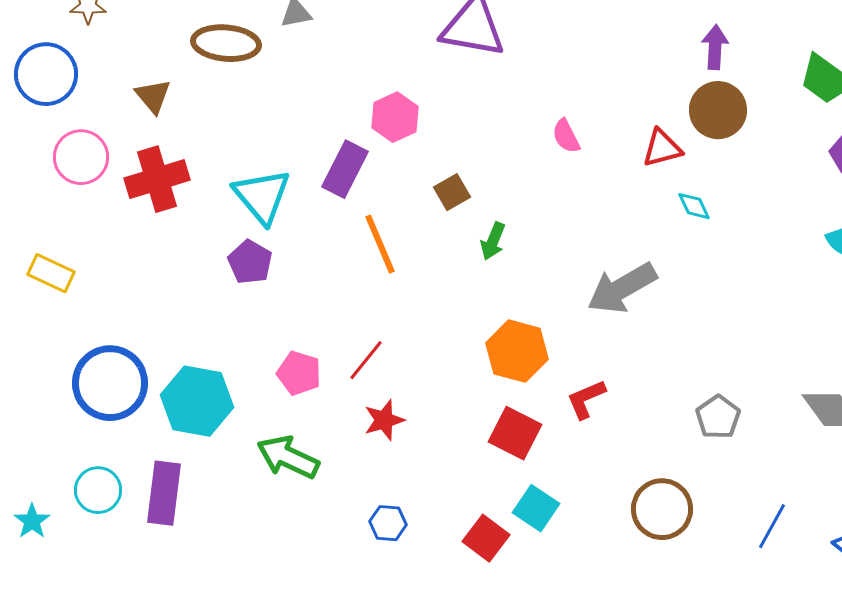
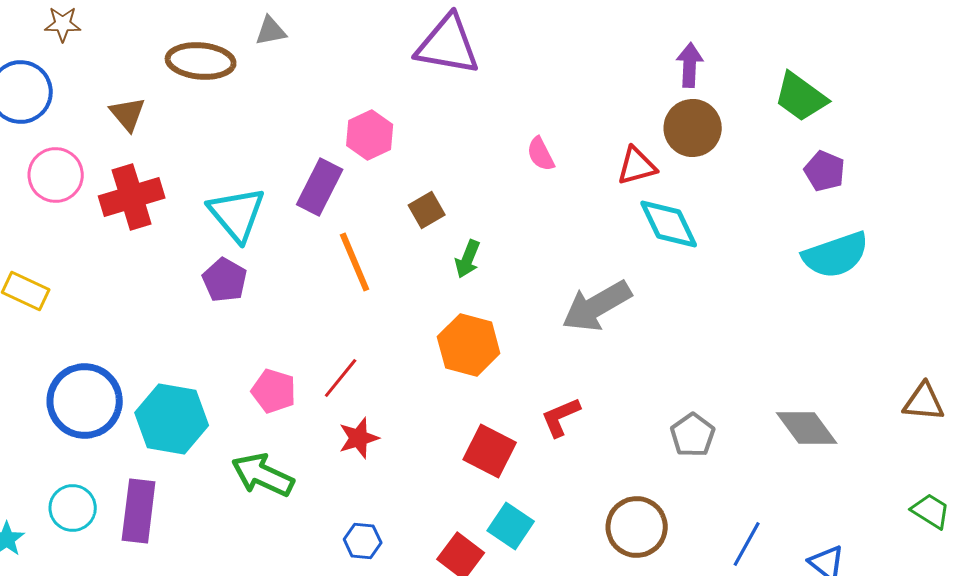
cyan diamond: (694, 206) -> (669, 224), size x1.8
orange hexagon: (517, 351) -> (469, 345), moved

